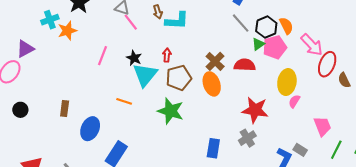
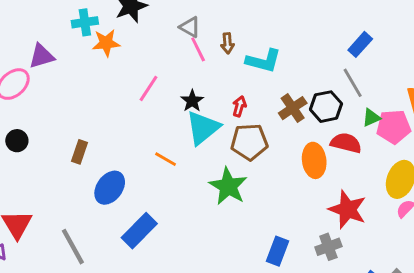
brown arrow: (158, 12) -> (227, 43), moved
black hexagon: (266, 27) -> (326, 107), moved
brown cross: (215, 61) -> (293, 108), moved
orange ellipse: (212, 84) -> (314, 160), moved

